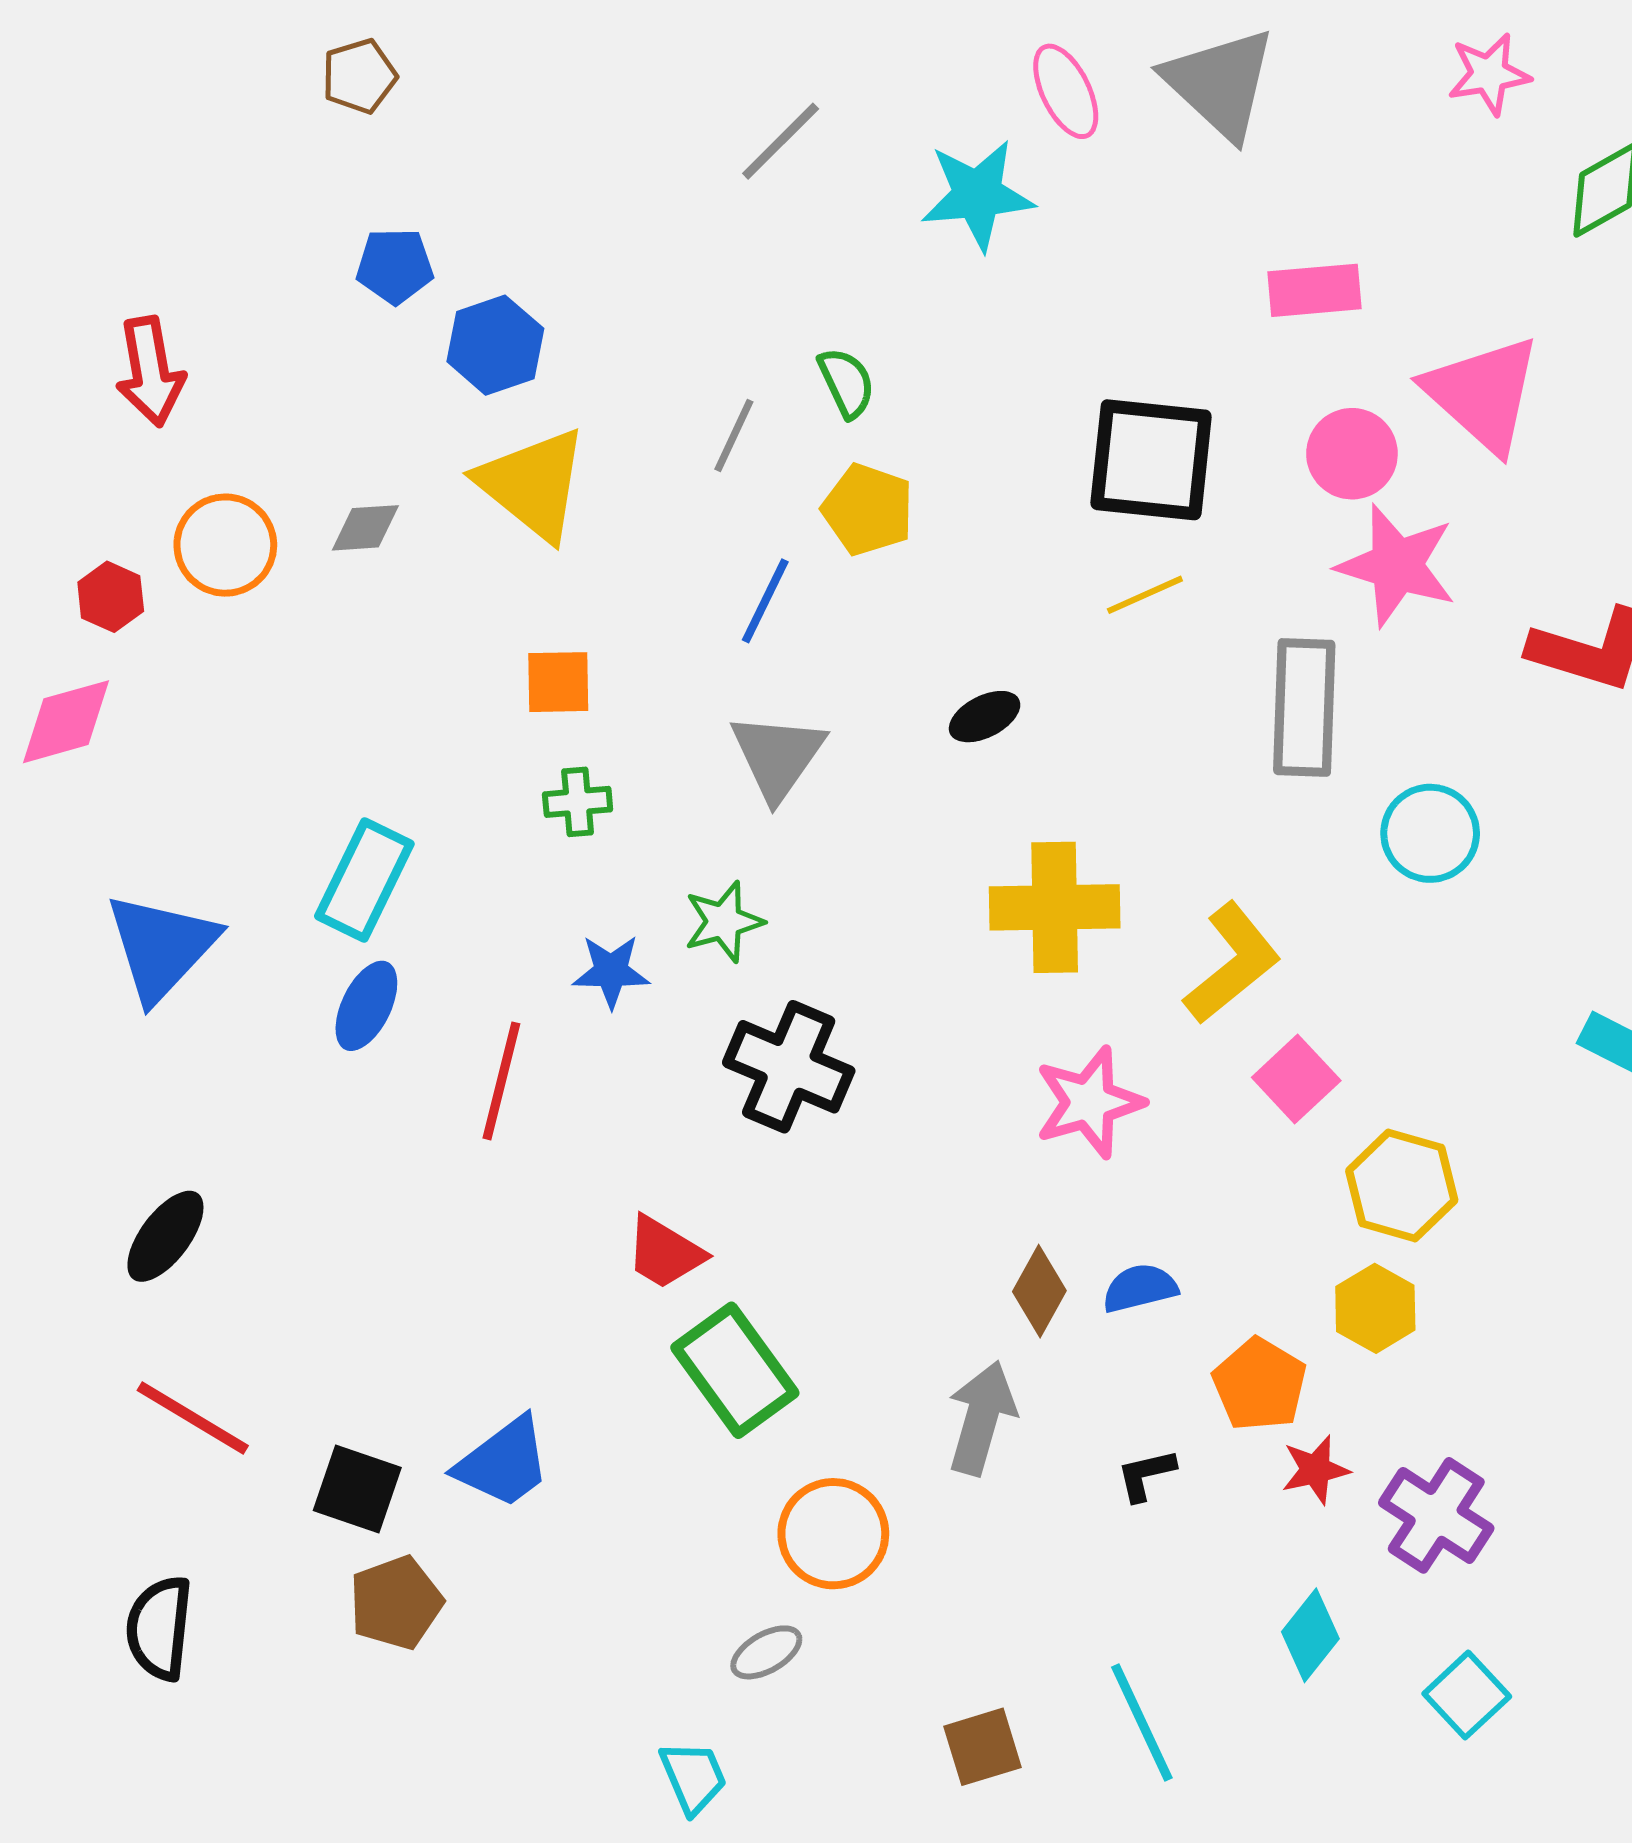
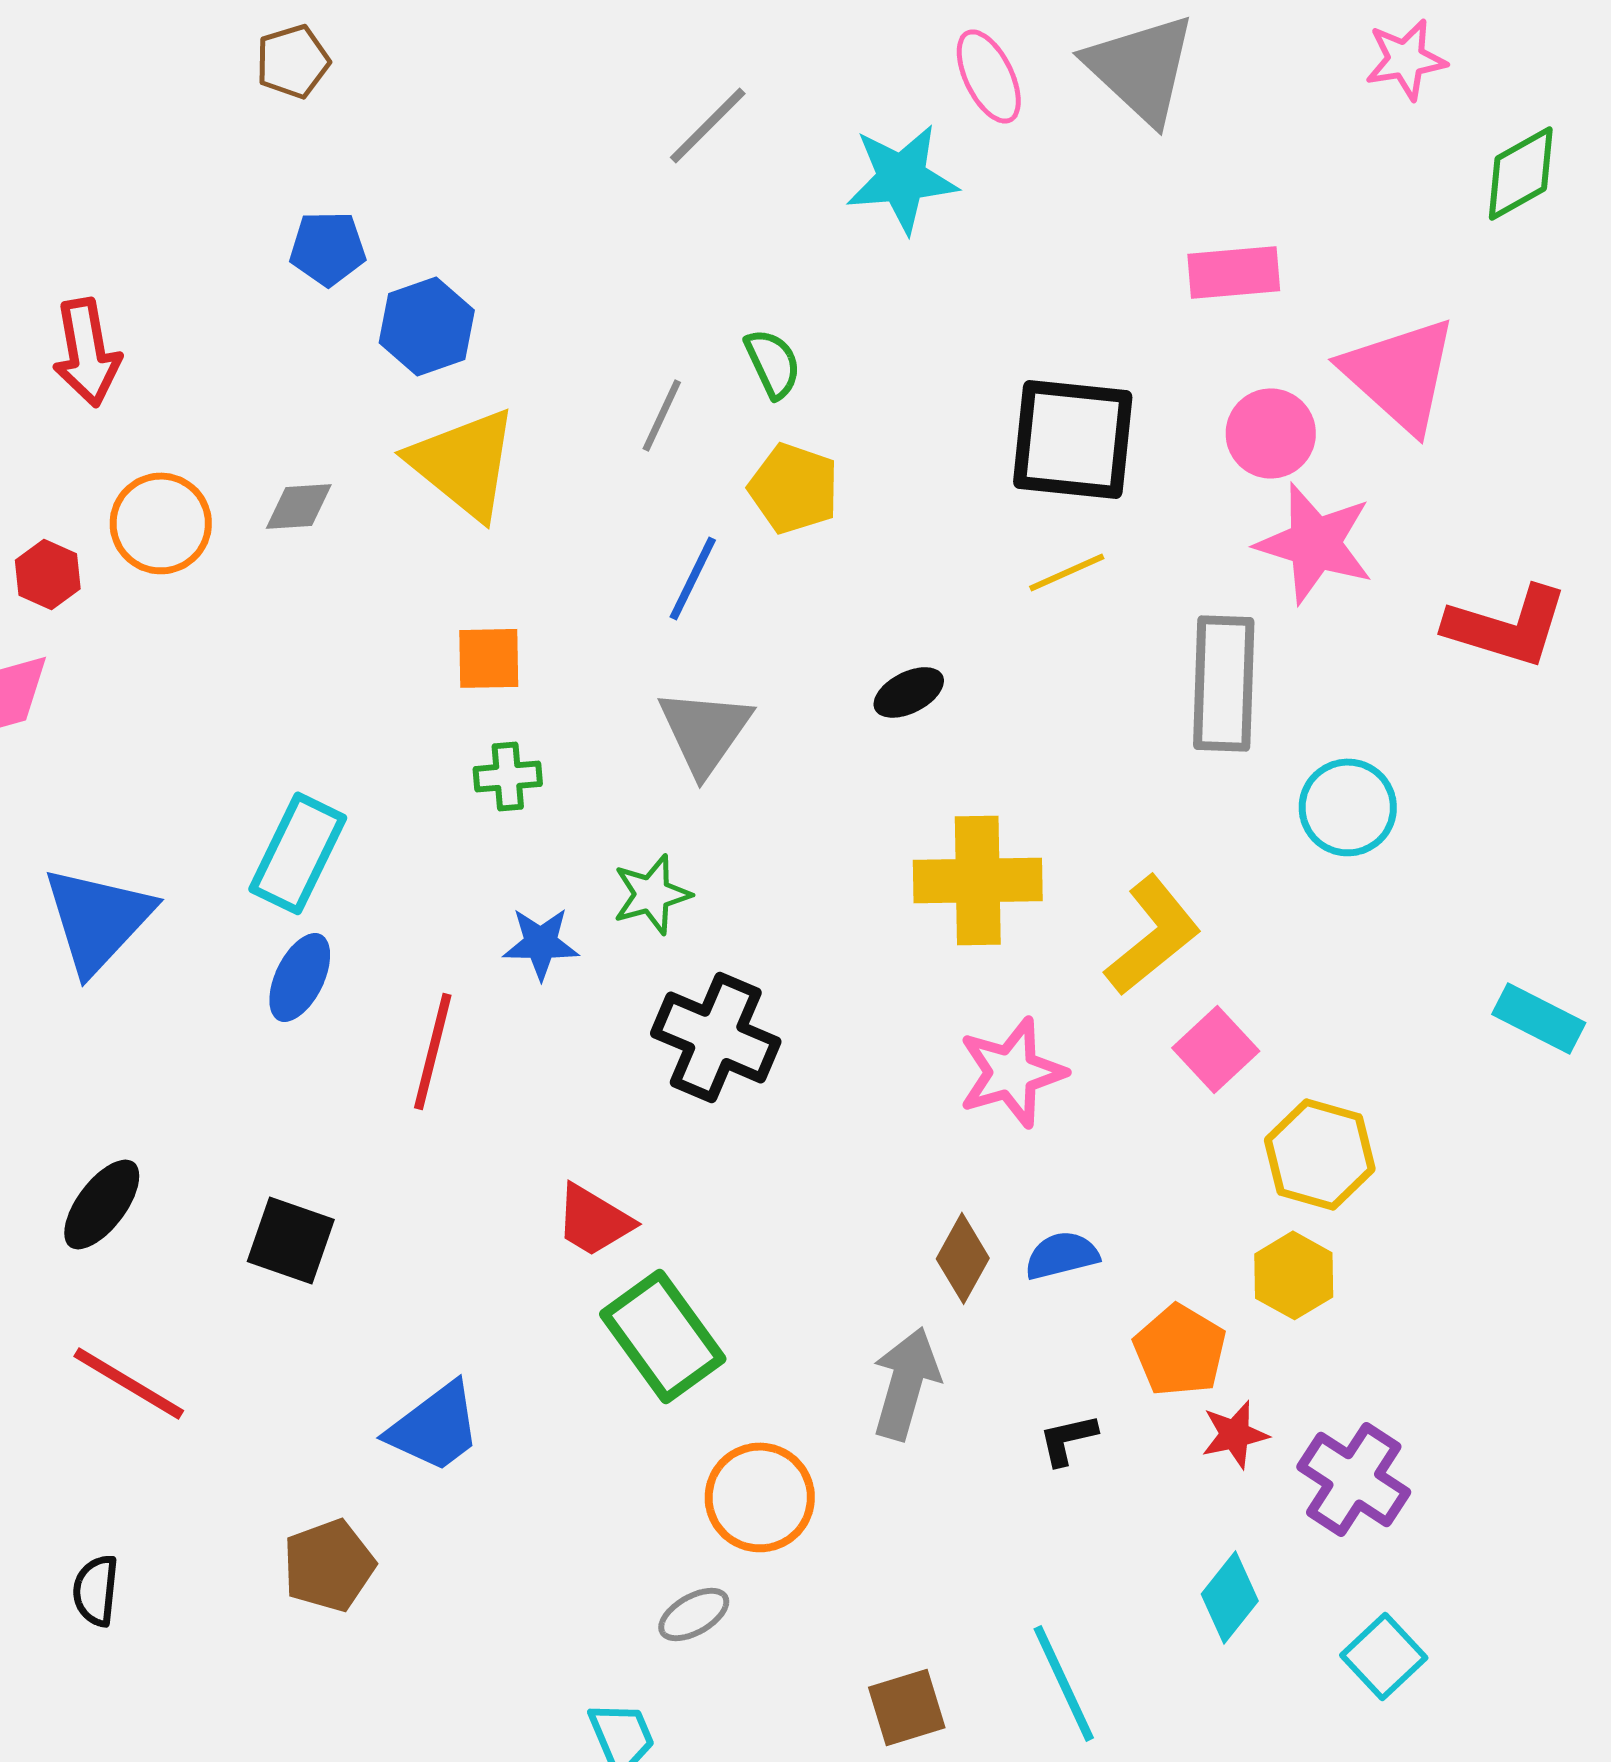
black square: (357, 1489) -> (291, 1240), moved
black semicircle: (159, 1628) -> (96, 1590), size x0.7

